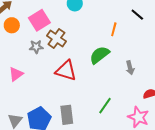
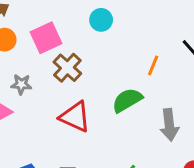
gray star: (36, 47) -> (21, 84), moved
gray arrow: (130, 68) -> (169, 125), size x1.5

